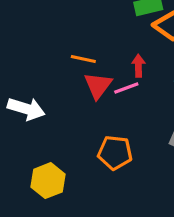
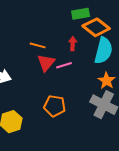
red arrow: (138, 66) -> (73, 44), moved

